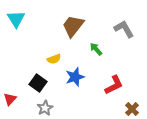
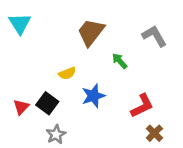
red triangle: (10, 99) -> (21, 107), moved
brown cross: (132, 109) -> (154, 133), moved

